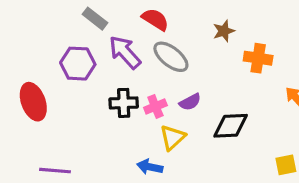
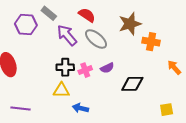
brown star: (224, 31) -> (130, 24), size x1.6
purple hexagon: (78, 64) -> (26, 24), moved
yellow triangle: (172, 137) -> (61, 90), moved, turned 42

